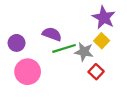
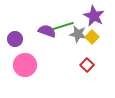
green line: (64, 48) -> (63, 26), moved
gray star: (84, 52) -> (78, 34), moved

